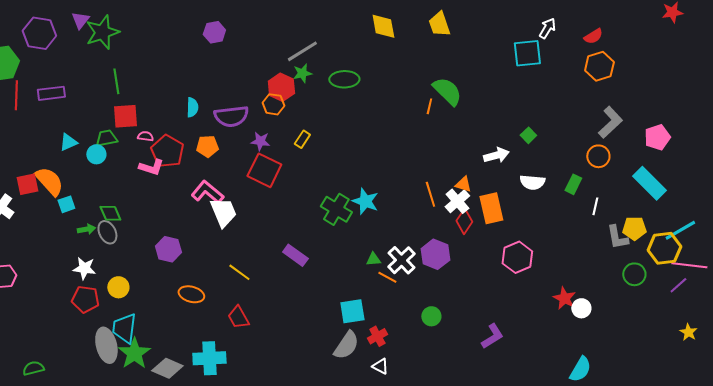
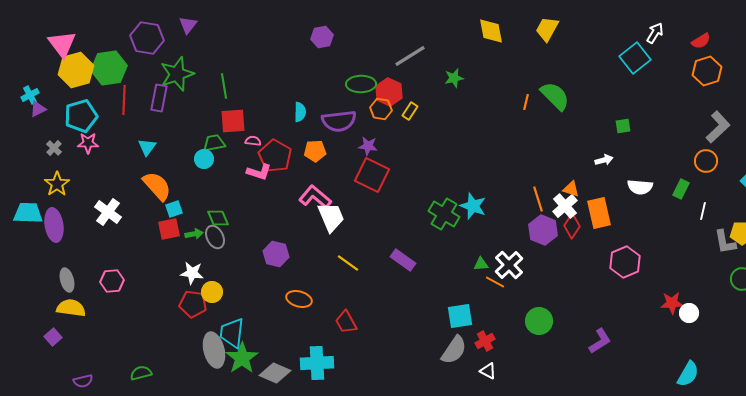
yellow trapezoid: (439, 24) -> (547, 29), turned 48
green star: (102, 32) -> (177, 74), moved
cyan square: (527, 53) -> (635, 58), turned -32
green star: (302, 73) -> (454, 78), moved
green ellipse: (344, 79) -> (361, 84), moved
purple rectangle: (51, 93) -> (159, 98), turned -72
orange line: (429, 106) -> (526, 102), moved
green square: (528, 135) -> (623, 126), moved, turned 35
yellow rectangle: (302, 139) -> (410, 111), moved
cyan triangle: (68, 142) -> (147, 147), moved, turned -30
white arrow: (496, 155) -> (604, 160), size x0.7
red square: (27, 184) -> (169, 229), moved
purple hexagon: (435, 254) -> (543, 230), moved
yellow line: (239, 272) -> (348, 263), moved
yellow circle: (118, 287) -> (212, 292), moved
red star: (564, 298) -> (672, 303), turned -30
green circle: (431, 316) -> (539, 321), size x1.4

